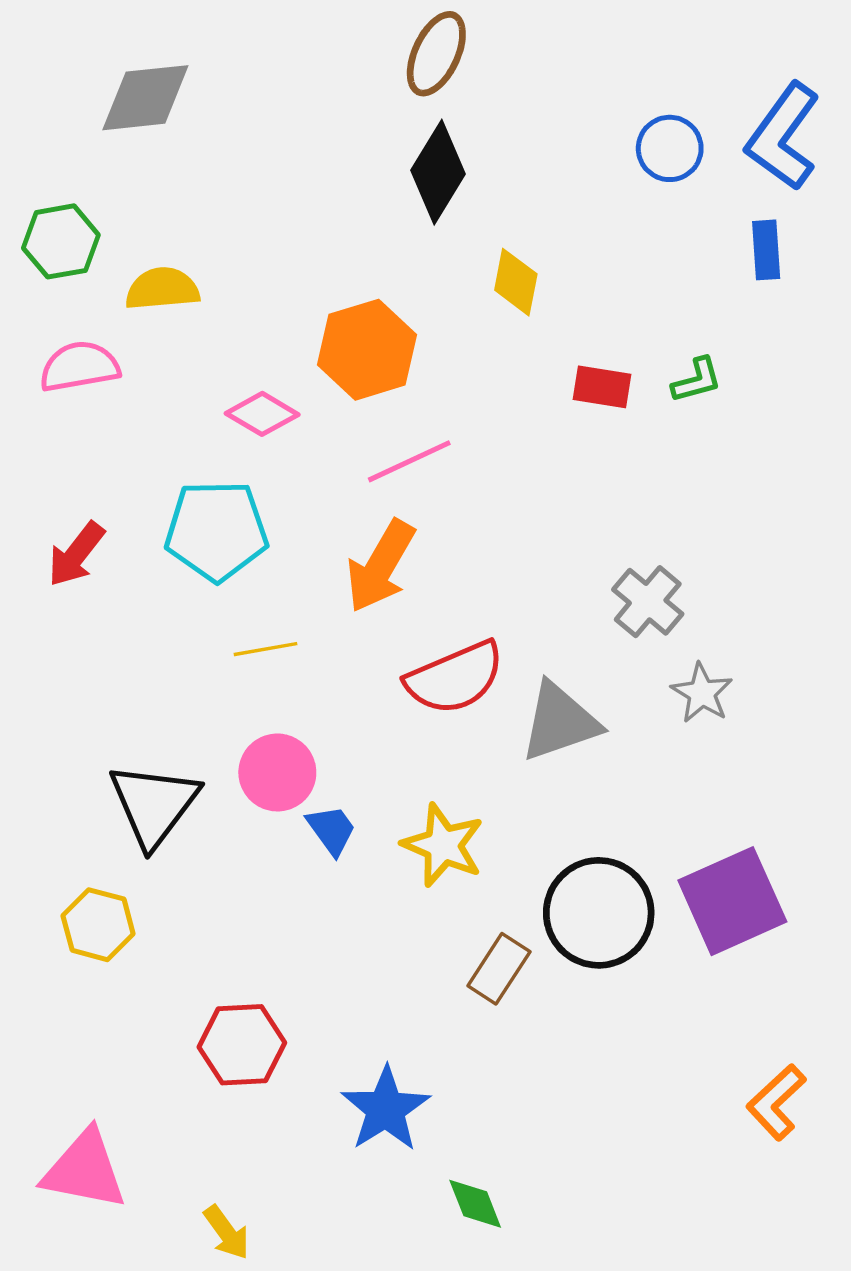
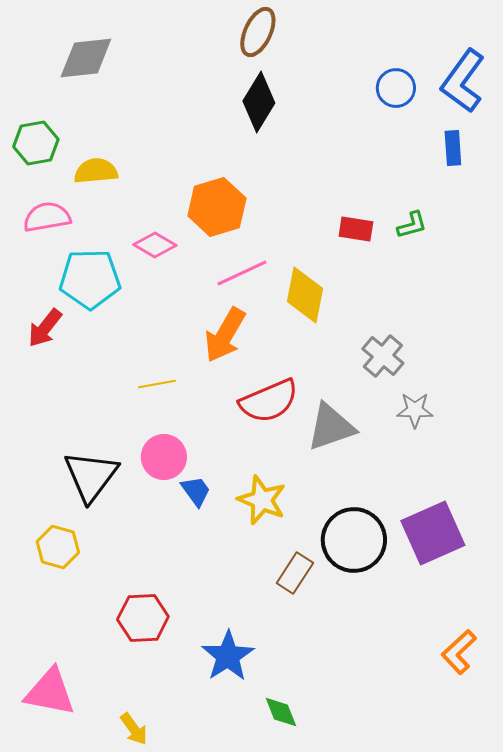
yellow diamond: (516, 282) -> (305, 295), moved, size x1.4
cyan pentagon: (216, 531) -> (90, 279), moved
gray star: (702, 693) -> (415, 410), turned -30

